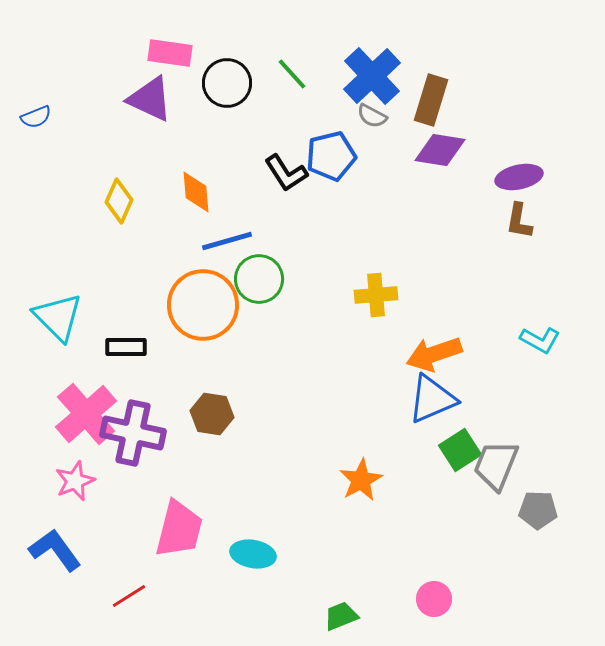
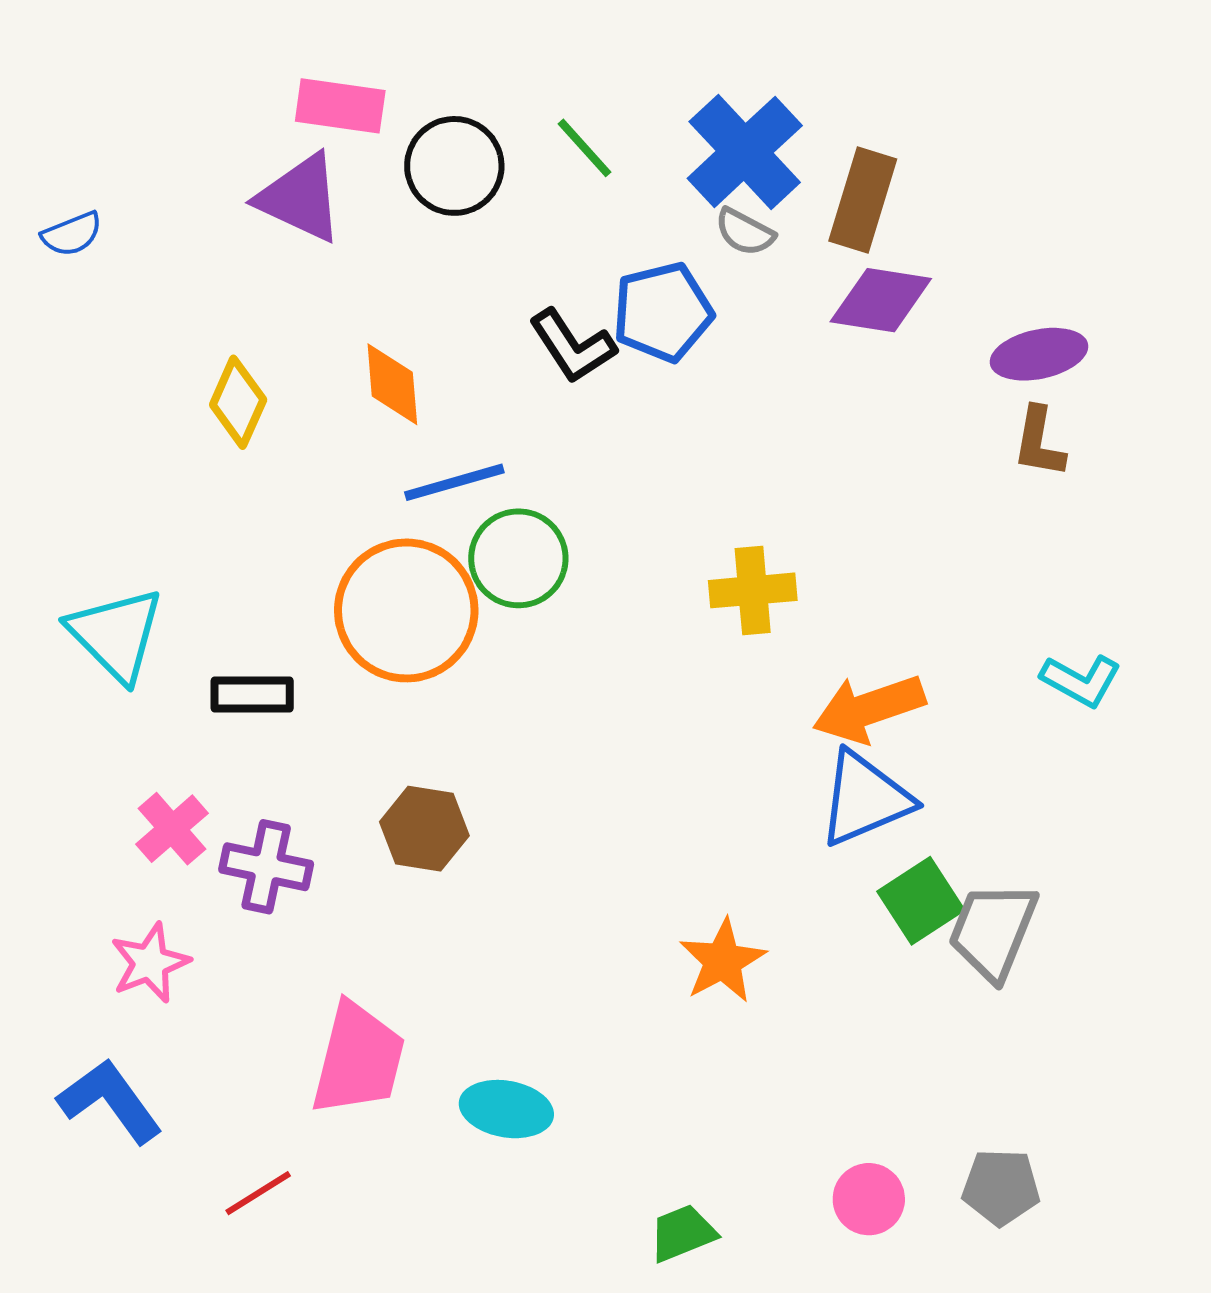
pink cross: (86, 414) -> (172, 829), size x0.6
purple cross: (133, 433) -> (266, 867), size x0.7
gray pentagon: (538, 510) -> (1001, 1187), moved

